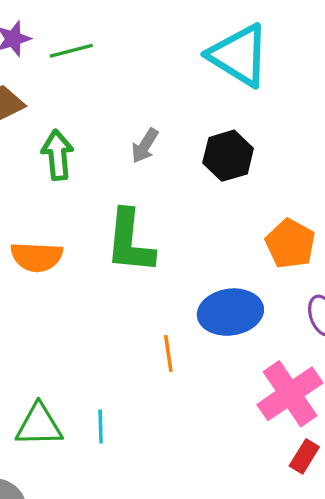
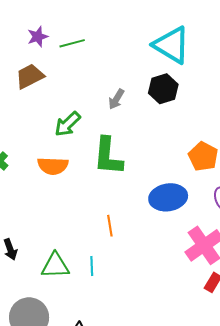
green arrow: (58, 155) -> (68, 124), moved, turned -128
black hexagon: (228, 156) -> (163, 89), moved
orange line: (168, 354) -> (110, 226), moved

